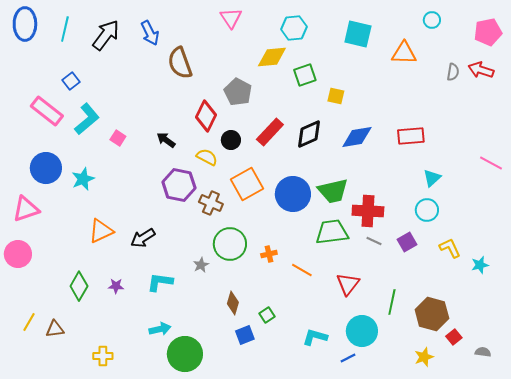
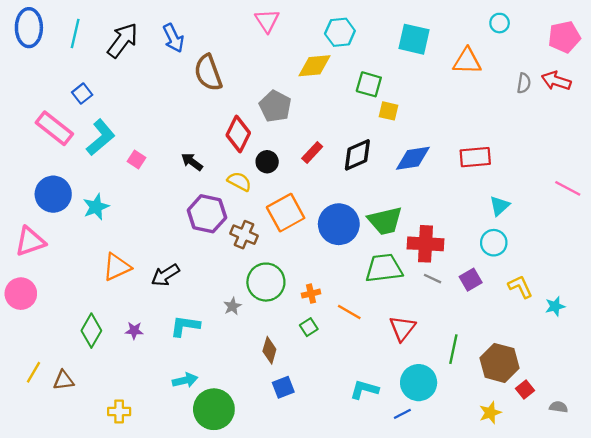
green square: (305, 75) -> (369, 84), moved, turned 35
red rectangle: (270, 132) -> (312, 153), size x0.7
green square: (267, 315) -> (309, 327), moved

